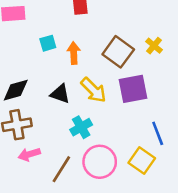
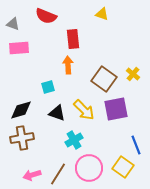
cyan square: (48, 43) -> (48, 87), moved
orange arrow: (74, 53) -> (68, 65), moved
pink arrow: (29, 154) -> (32, 175), moved

